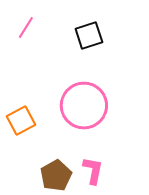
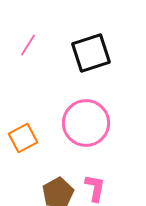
black square: (89, 36) -> (91, 53), size x1.4

